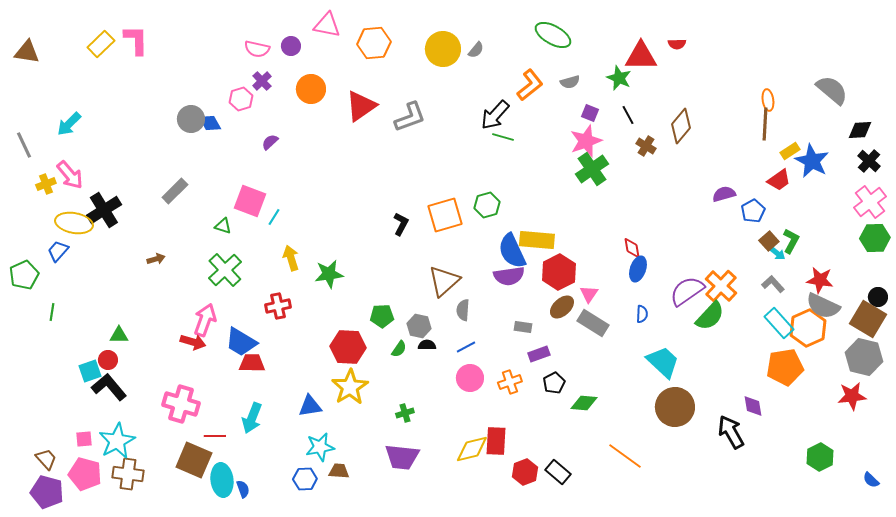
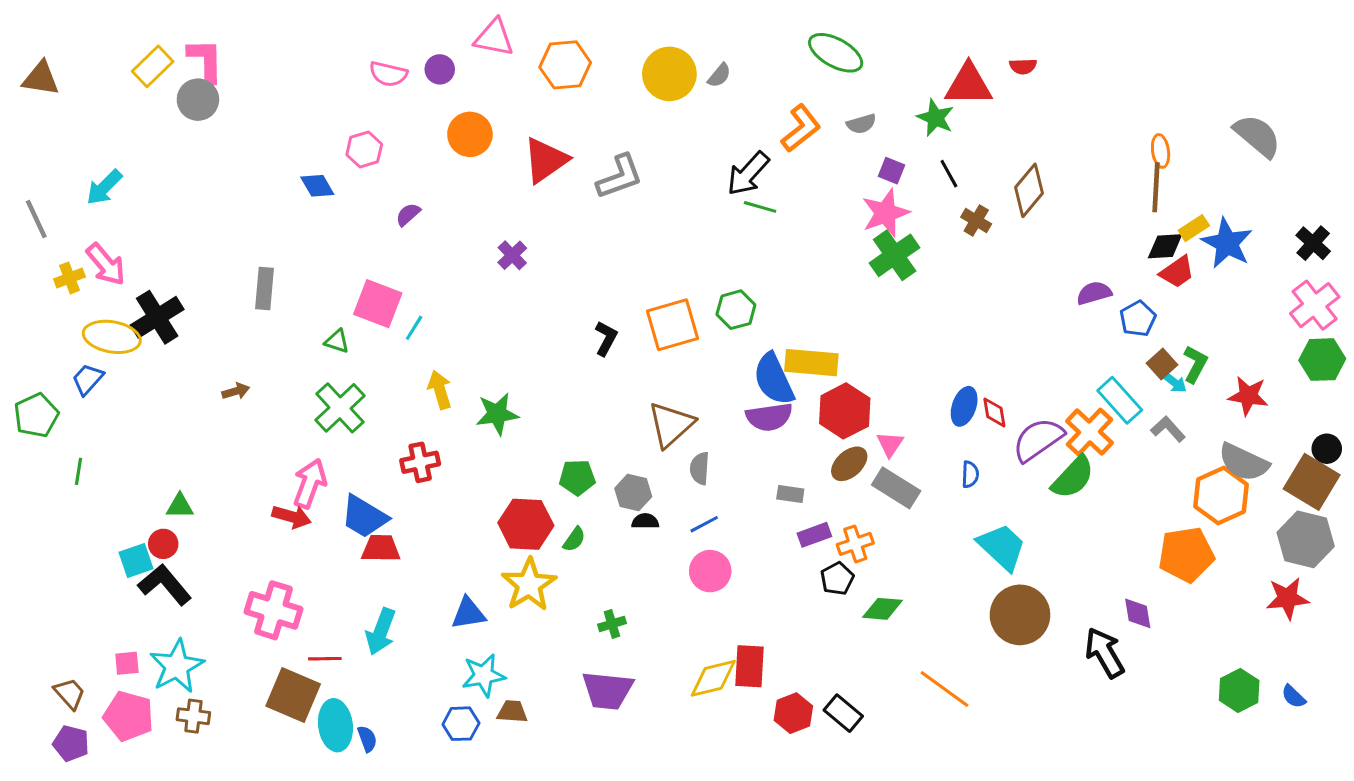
purple cross: (262, 81) -> (512, 255), moved
gray circle: (191, 119) -> (198, 100), moved
black diamond: (860, 130) -> (1165, 246), moved
gray rectangle: (175, 191) -> (264, 289), turned -40
red diamond: (632, 248) -> (994, 412), moved
red star: (820, 280) -> (1248, 396), moved
cyan rectangle: (779, 323) -> (1120, 400), moved
green semicircle: (399, 349) -> (574, 539), moved
orange cross: (510, 382) -> (855, 544), moved
brown cross: (128, 474) -> (193, 716), size x0.7
blue semicircle: (871, 480) -> (1293, 696), moved
purple pentagon: (47, 492) -> (71, 743), size x0.7

